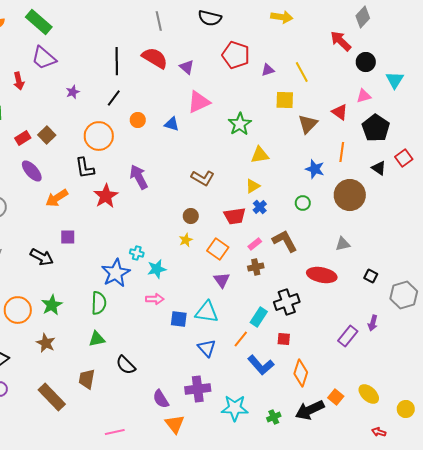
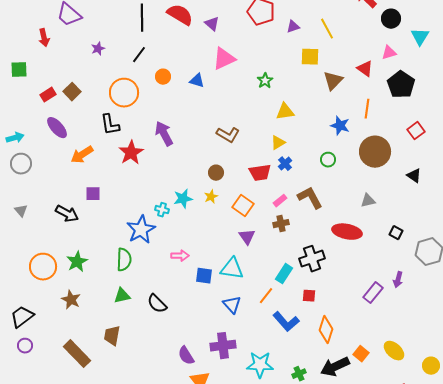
green star: (240, 124) -> (265, 81), size x0.7
red square: (404, 158) -> (416, 131), moved
black triangle: (379, 168) -> (414, 176), moved
cyan star: (157, 269) -> (183, 199), moved
black semicircle: (126, 365) -> (157, 304), moved

